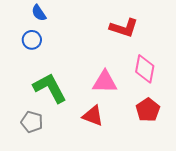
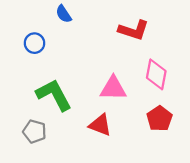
blue semicircle: (39, 13) -> (64, 14), moved

